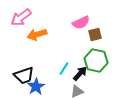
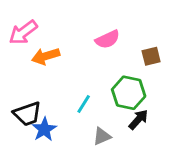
brown square: (95, 35) -> (151, 56), moved
black arrow: (80, 74) -> (138, 119), moved

